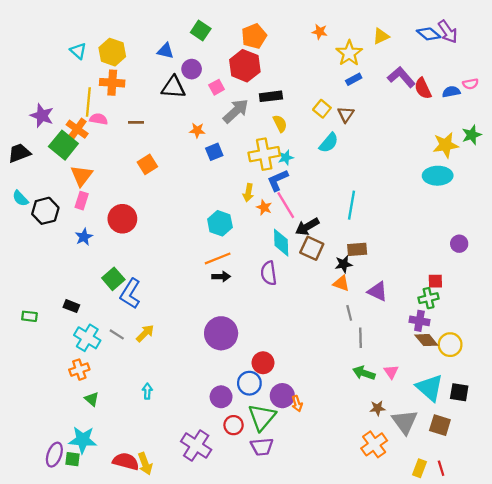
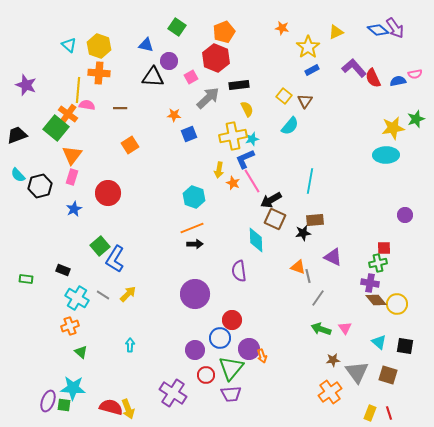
purple star: (42, 116) -> (26, 85), moved
cyan diamond: (281, 243) -> (256, 240), moved
purple semicircle: (269, 273) -> (239, 271), moved
orange triangle: (341, 283) -> (298, 267), moved
gray line: (361, 338) -> (318, 298), turned 36
cyan triangle: (430, 388) -> (379, 342), size x0.6

